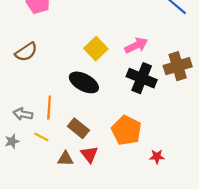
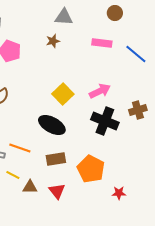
brown cross: (178, 66) -> (138, 110), size x0.7
orange line: (49, 108) -> (20, 148), turned -75
brown rectangle: (78, 128) -> (56, 159), moved, turned -48
brown triangle: (65, 159) -> (30, 187), moved

